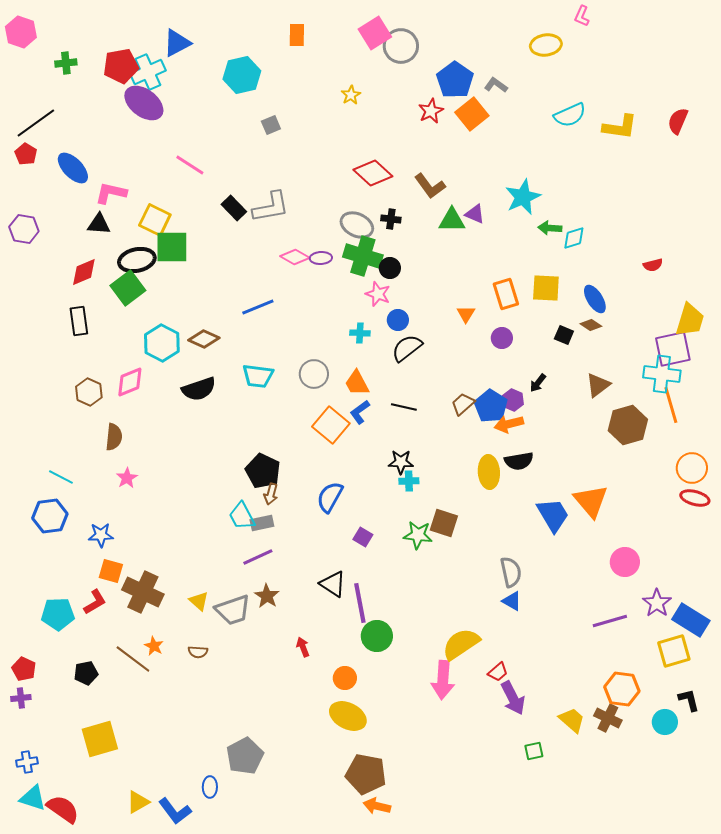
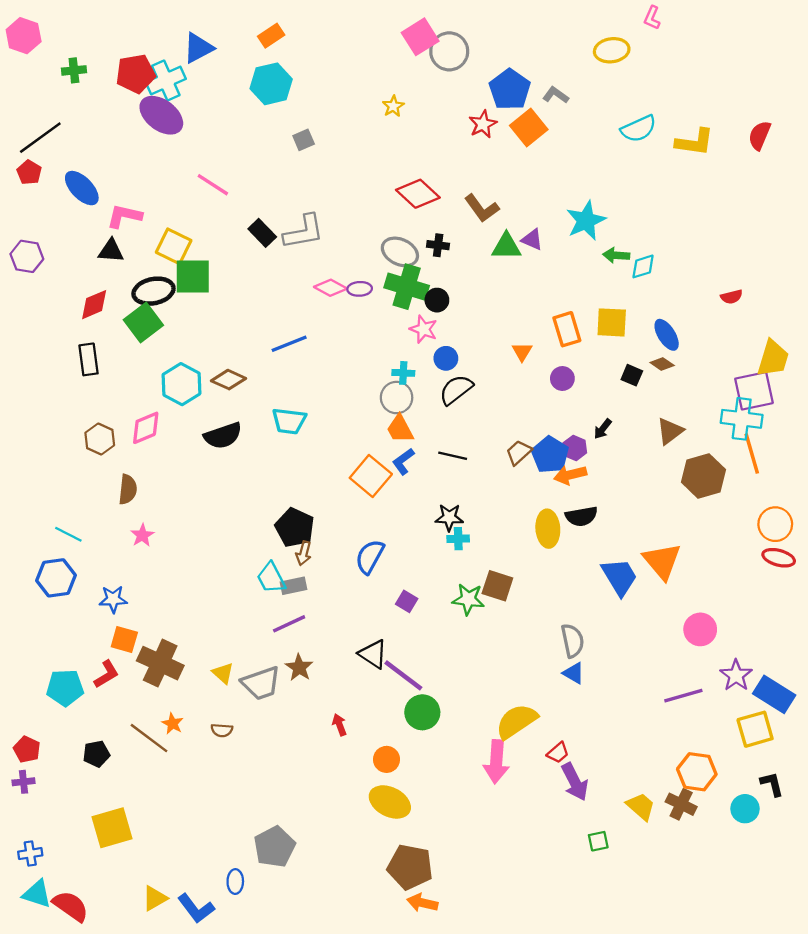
orange rectangle: (297, 35) -> (271, 36), moved, turned 55
gray circle: (314, 374) -> (397, 398), moved
purple line: (360, 603) -> (403, 675), turned -42

